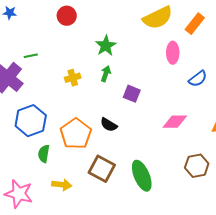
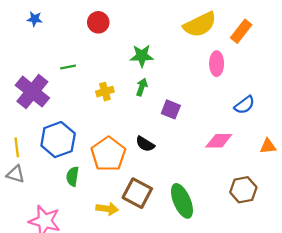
green star: (106, 46) -> (142, 56), turned 30
green line: (31, 56) -> (68, 67), moved
blue semicircle: (198, 79) -> (244, 105), moved
yellow arrow: (62, 185) -> (107, 209), moved

